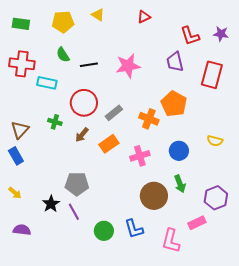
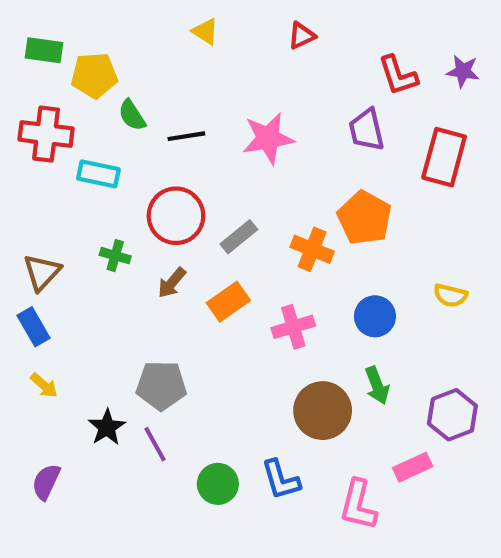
yellow pentagon: (63, 22) -> (94, 75), moved
yellow arrow: (15, 193) -> (44, 385), moved
purple semicircle: (22, 230) -> (46, 482), turned -72

